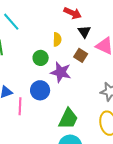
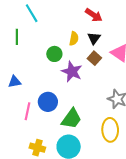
black triangle: (84, 32) -> (94, 38), moved
blue circle: (40, 90) -> (48, 102), moved
pink line: (20, 106) -> (28, 111), moved

